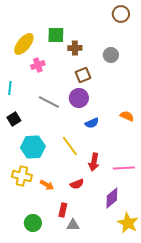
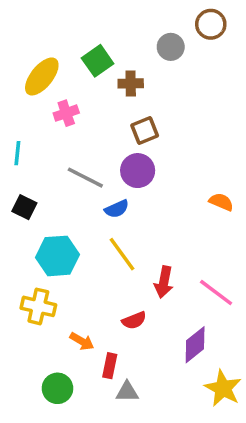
green square: (56, 35) -> (98, 61), turned -36
gray circle: (111, 55) -> (171, 47), moved
black square: (14, 119) -> (24, 207), turned -32
blue semicircle: (92, 123) -> (117, 209), moved
pink line: (124, 168) -> (216, 293), turned 40
orange arrow: (47, 185) -> (82, 341), moved

